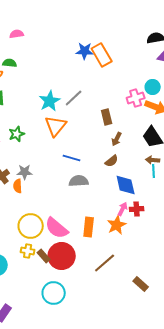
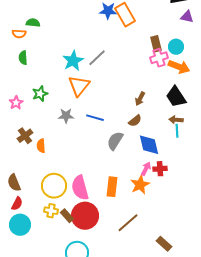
brown rectangle: (107, 117) -> (156, 44), moved
gray star: (25, 172) -> (66, 116), moved
gray semicircle: (79, 181) -> (115, 141), moved, turned -54
pink semicircle: (57, 228) -> (80, 188), turned 35

